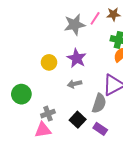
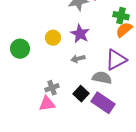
green circle: (21, 94) -> (20, 49), moved
gray semicircle: (99, 103) -> (102, 78), turned -96
purple rectangle: (100, 129) -> (103, 103), size x1.6

